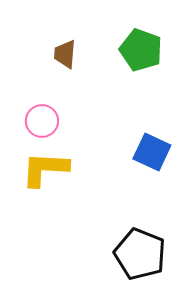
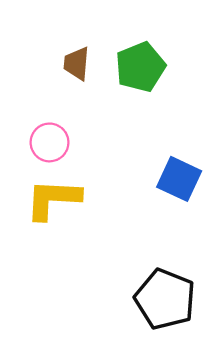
green pentagon: (141, 50) -> (140, 67), moved, turned 30

